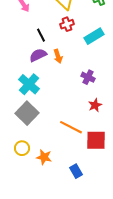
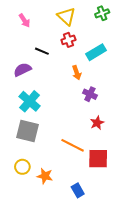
black line: (41, 35) -> (42, 51), turned -40
purple semicircle: (38, 55) -> (22, 70), moved
orange arrow: (58, 56) -> (77, 73), moved
gray square: (27, 113) -> (28, 131), turned -30

